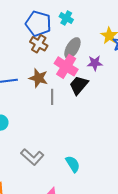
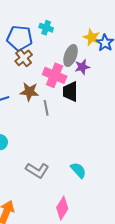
brown cross: (39, 44) -> (24, 58), turned 30
gray ellipse: (72, 48) -> (71, 55), moved
black trapezoid: (79, 85) -> (70, 92), turned -30

